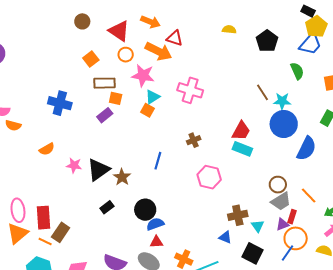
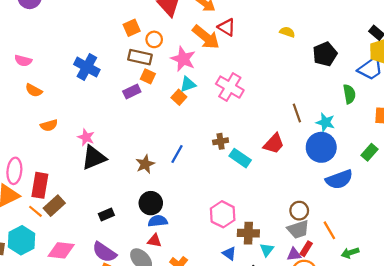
orange circle: (126, 55) -> (154, 39), moved
brown line: (263, 92) -> (297, 113), moved
orange semicircle: (13, 125) -> (34, 90), moved
orange semicircle: (47, 149) -> (49, 125), moved
cyan rectangle: (242, 149) -> (240, 158), moved
blue semicircle: (306, 149) -> (339, 179), turned 30
black triangle: (98, 170) -> (94, 158), moved
brown star: (122, 177) -> (145, 164), moved
pink hexagon: (209, 177) -> (223, 214), moved
black rectangle: (107, 207) -> (106, 215), moved

